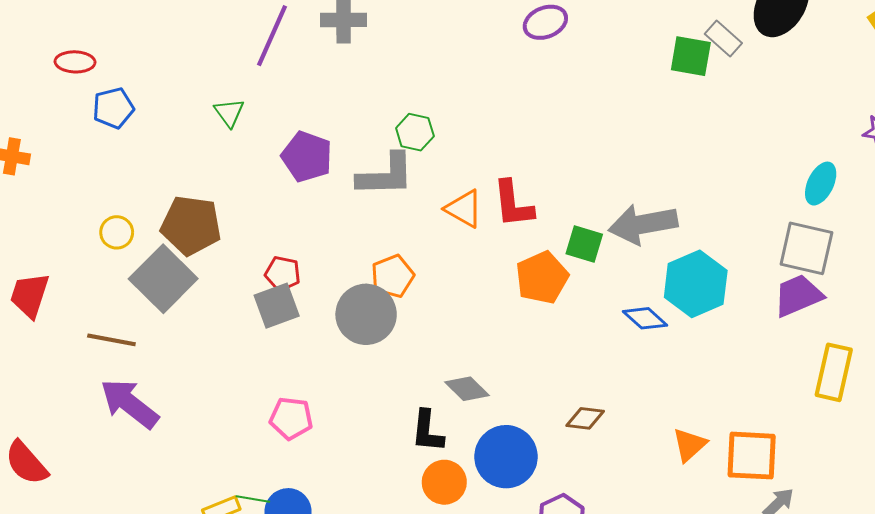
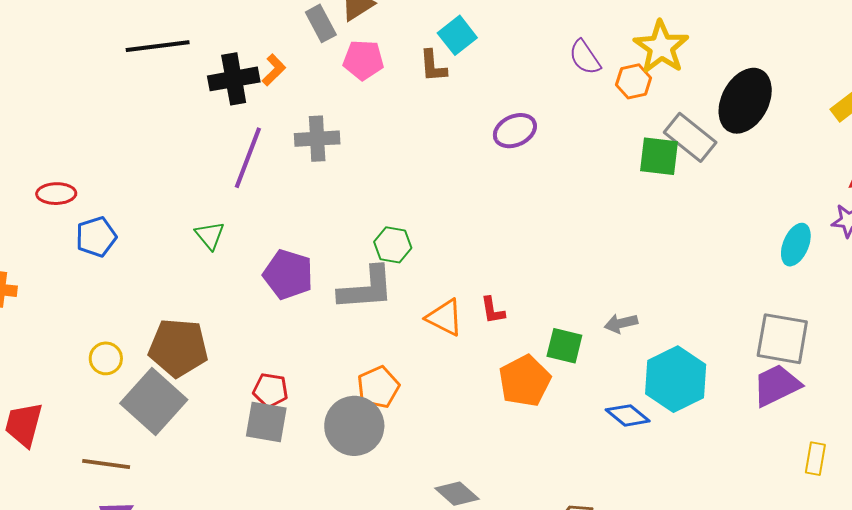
gray rectangle: (723, 38) -> (690, 137), size x1.4
cyan ellipse: (821, 184) -> (796, 245), moved
red L-shape: (513, 204) -> (493, 310), size x0.6
gray arrow: (643, 224) -> (621, 323), size x0.5
gray square: (277, 306) -> (266, 422), turned 33
yellow rectangle: (834, 372) -> (815, 459), size x0.6

